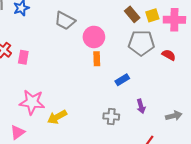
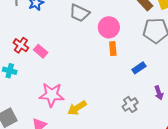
pink rectangle: (23, 57) -> (41, 51), turned -56
gray cross: (111, 116) -> (130, 104), turned -35

